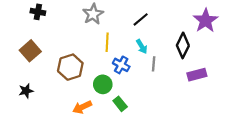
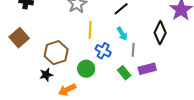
purple rectangle: (197, 75) -> (147, 69), moved
black star: (26, 91) -> (46, 75), moved
green rectangle: (120, 104) -> (124, 73), moved

